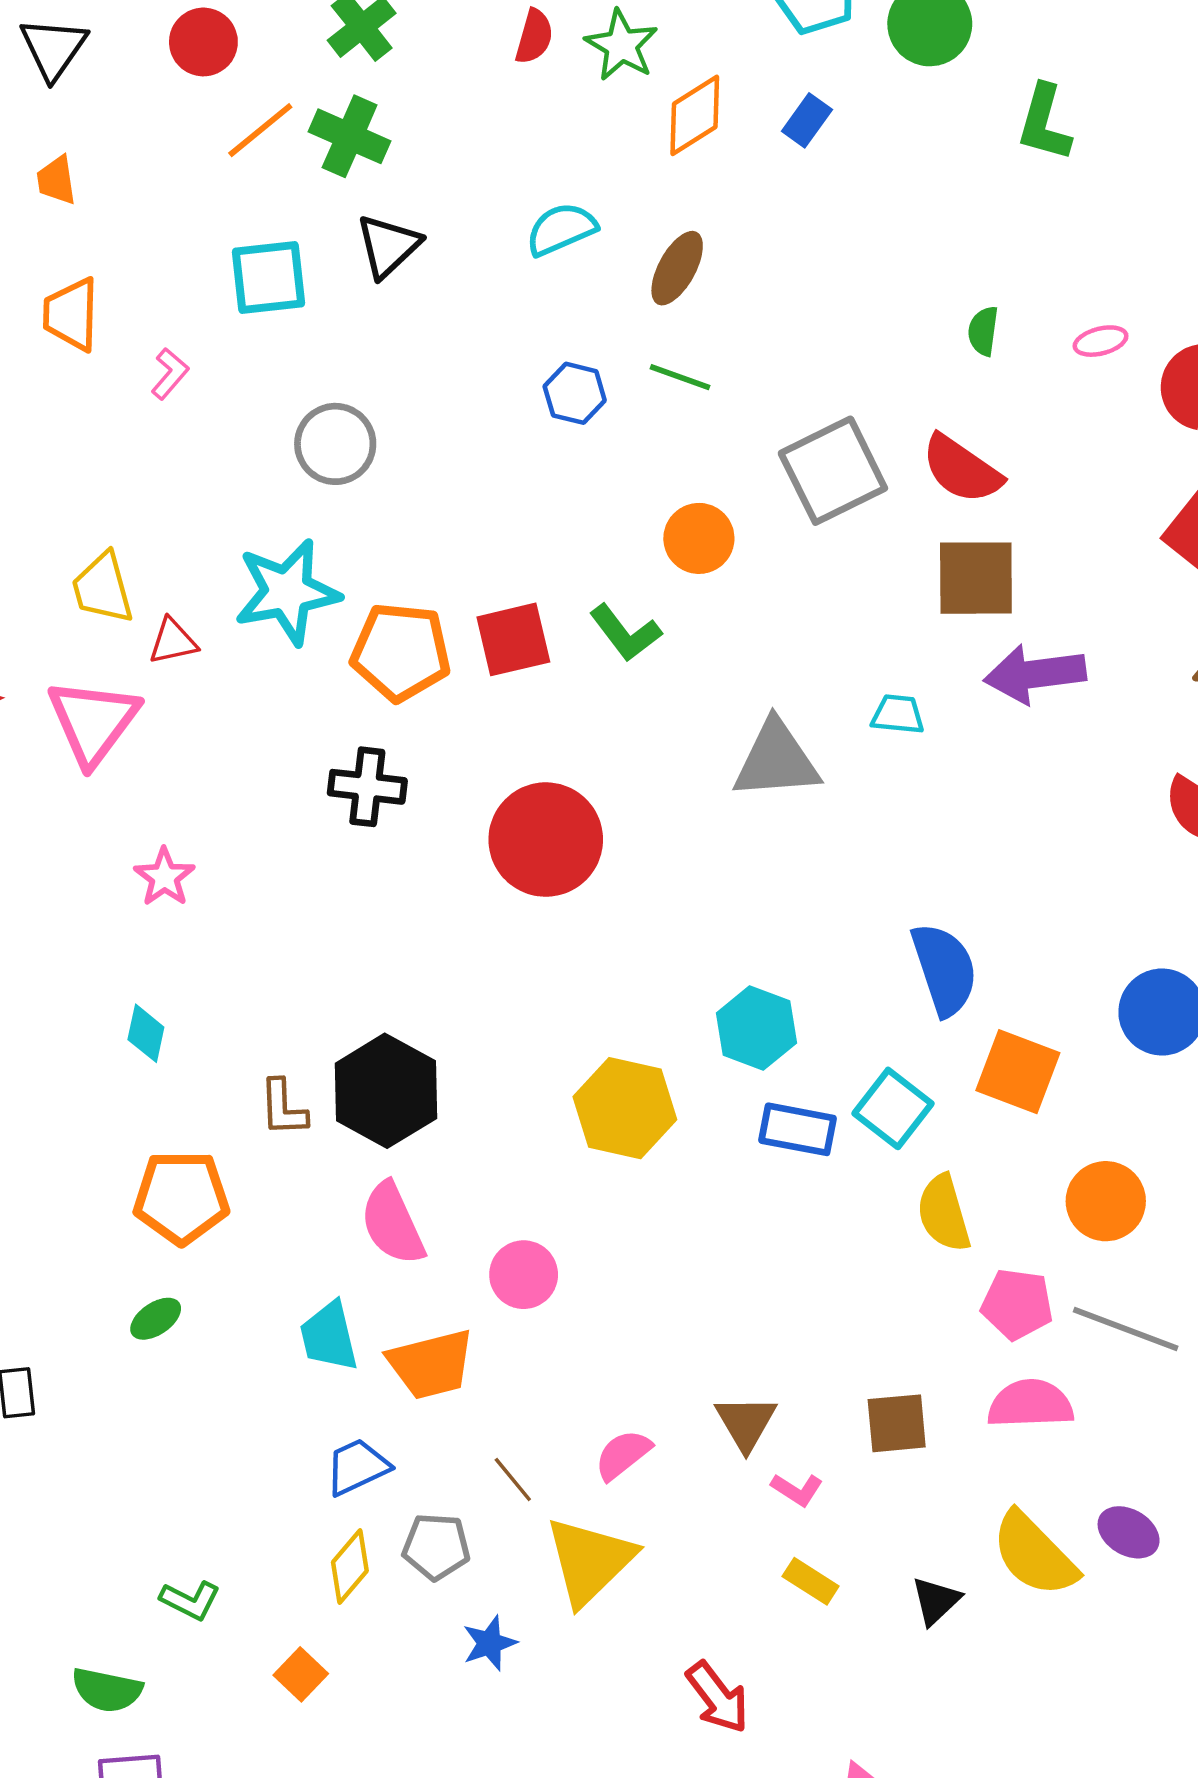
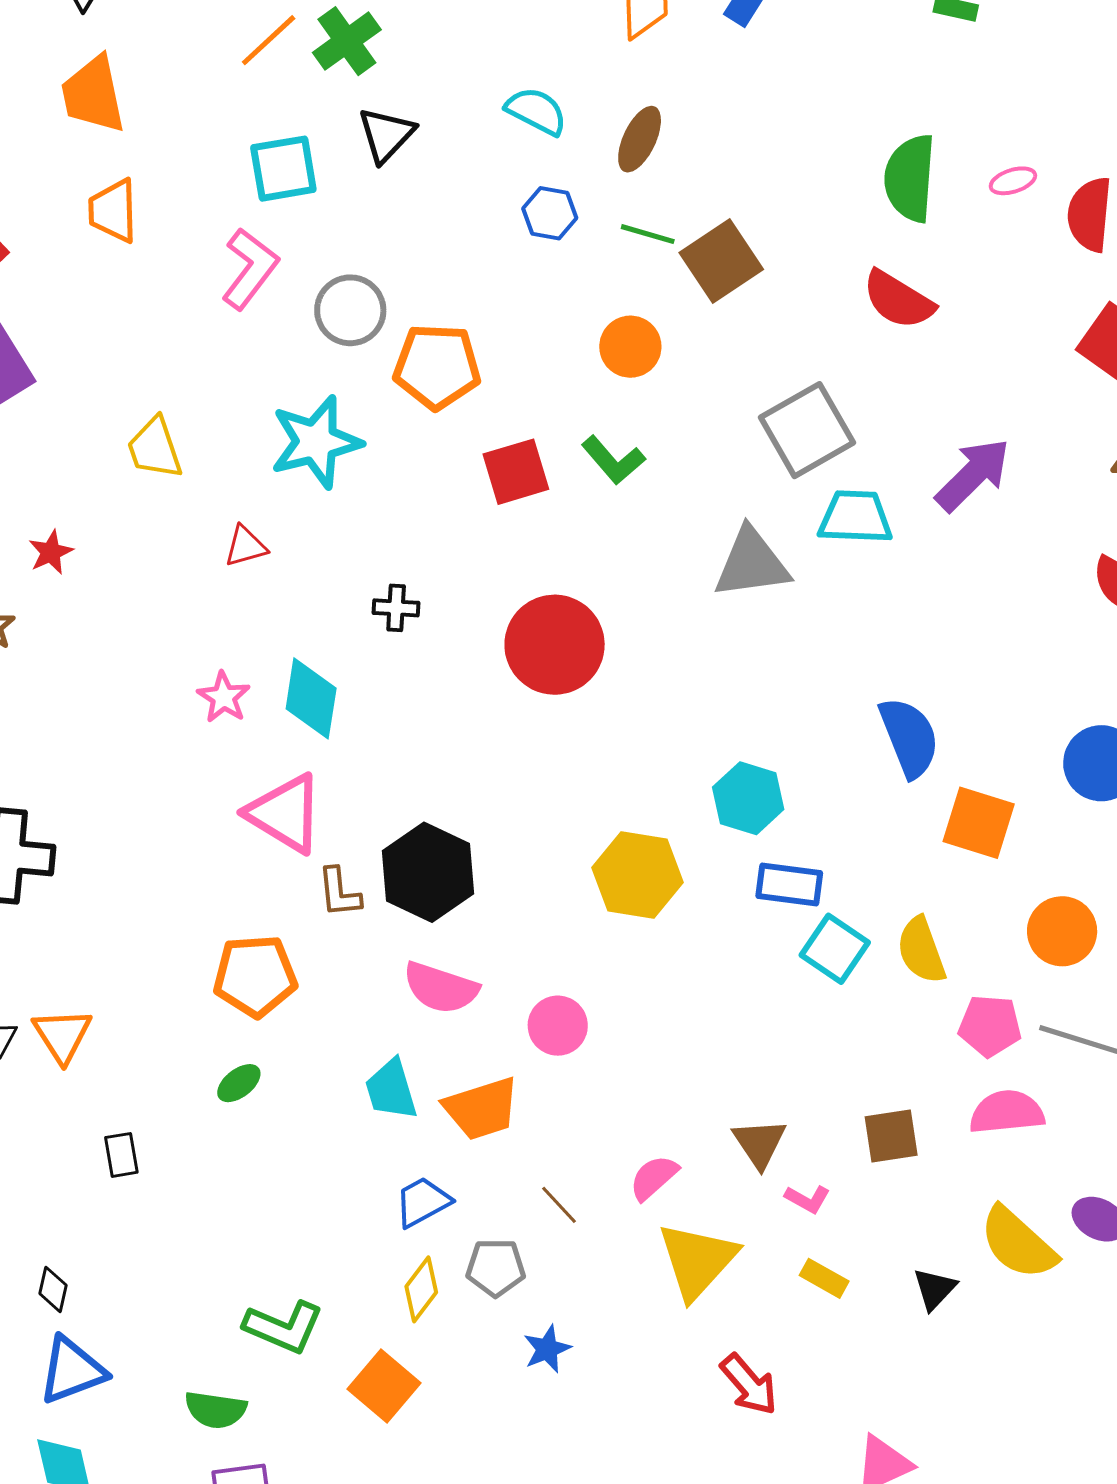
green cross: (350, 136) -> (347, 41), turned 34
orange trapezoid: (56, 180) -> (93, 95), size x1.8
cyan semicircle: (561, 229) -> (536, 111), turned 54
green semicircle: (983, 331) -> (910, 178), size x2.0
pink L-shape: (170, 374) -> (250, 269), moved, size x1.8
blue hexagon: (575, 393) -> (550, 213), moved
gray square: (833, 471) -> (807, 430), moved
orange circle: (699, 538) -> (630, 347), moved
brown square: (976, 578) -> (721, 261), moved, turned -30
red triangle: (173, 641) -> (246, 546), moved
orange pentagon: (401, 652) -> (437, 367), moved
purple arrow: (1035, 674) -> (973, 475), turned 146
cyan trapezoid: (898, 714) -> (855, 517), size x1.6
pink triangle: (93, 722) -> (285, 813), moved, turned -32
black cross: (367, 787) -> (396, 608), size x0.7
cyan diamond: (146, 1033) -> (311, 698), moved, size x1.6
cyan square: (893, 1108) -> (835, 949), moved
pink semicircle: (393, 1224) -> (441, 988), turned -44
yellow triangle: (590, 1561) -> (697, 1260), moved
green L-shape: (190, 1600) -> (284, 1327), size x1.5
orange square: (301, 1674) -> (384, 1386), size x1.5

